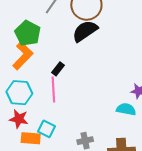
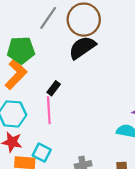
green pentagon: (28, 33) -> (21, 50), turned -30

